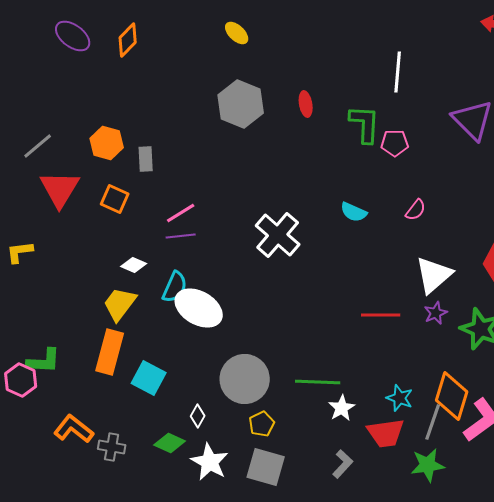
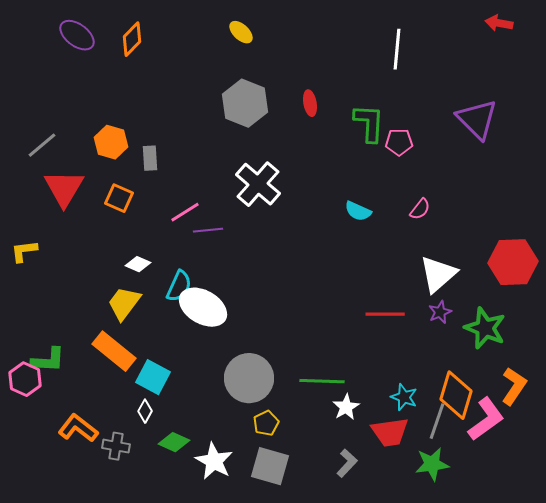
white line: (398, 72) -> (397, 49), moved
white cross: (278, 235) -> (258, 184), moved
purple line: (181, 236) -> (208, 230), moved
orange rectangle: (110, 352) -> (114, 351), turned -66
white diamond: (198, 416) -> (145, 411), moved

